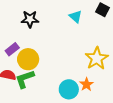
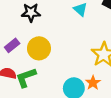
yellow circle: (28, 59) -> (39, 48), moved

